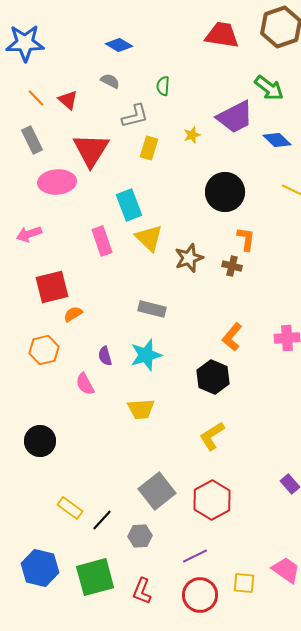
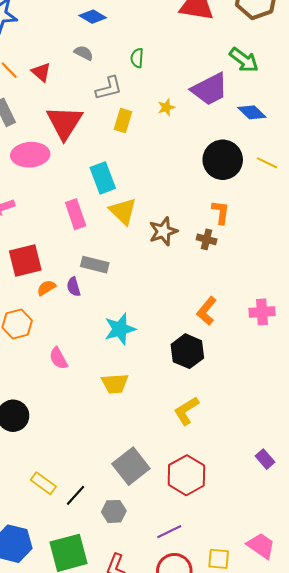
black circle: (225, 192) -> (223, 160), moved
gray rectangle: (152, 309) -> (95, 265), moved
purple semicircle: (105, 356) -> (74, 287), moved

